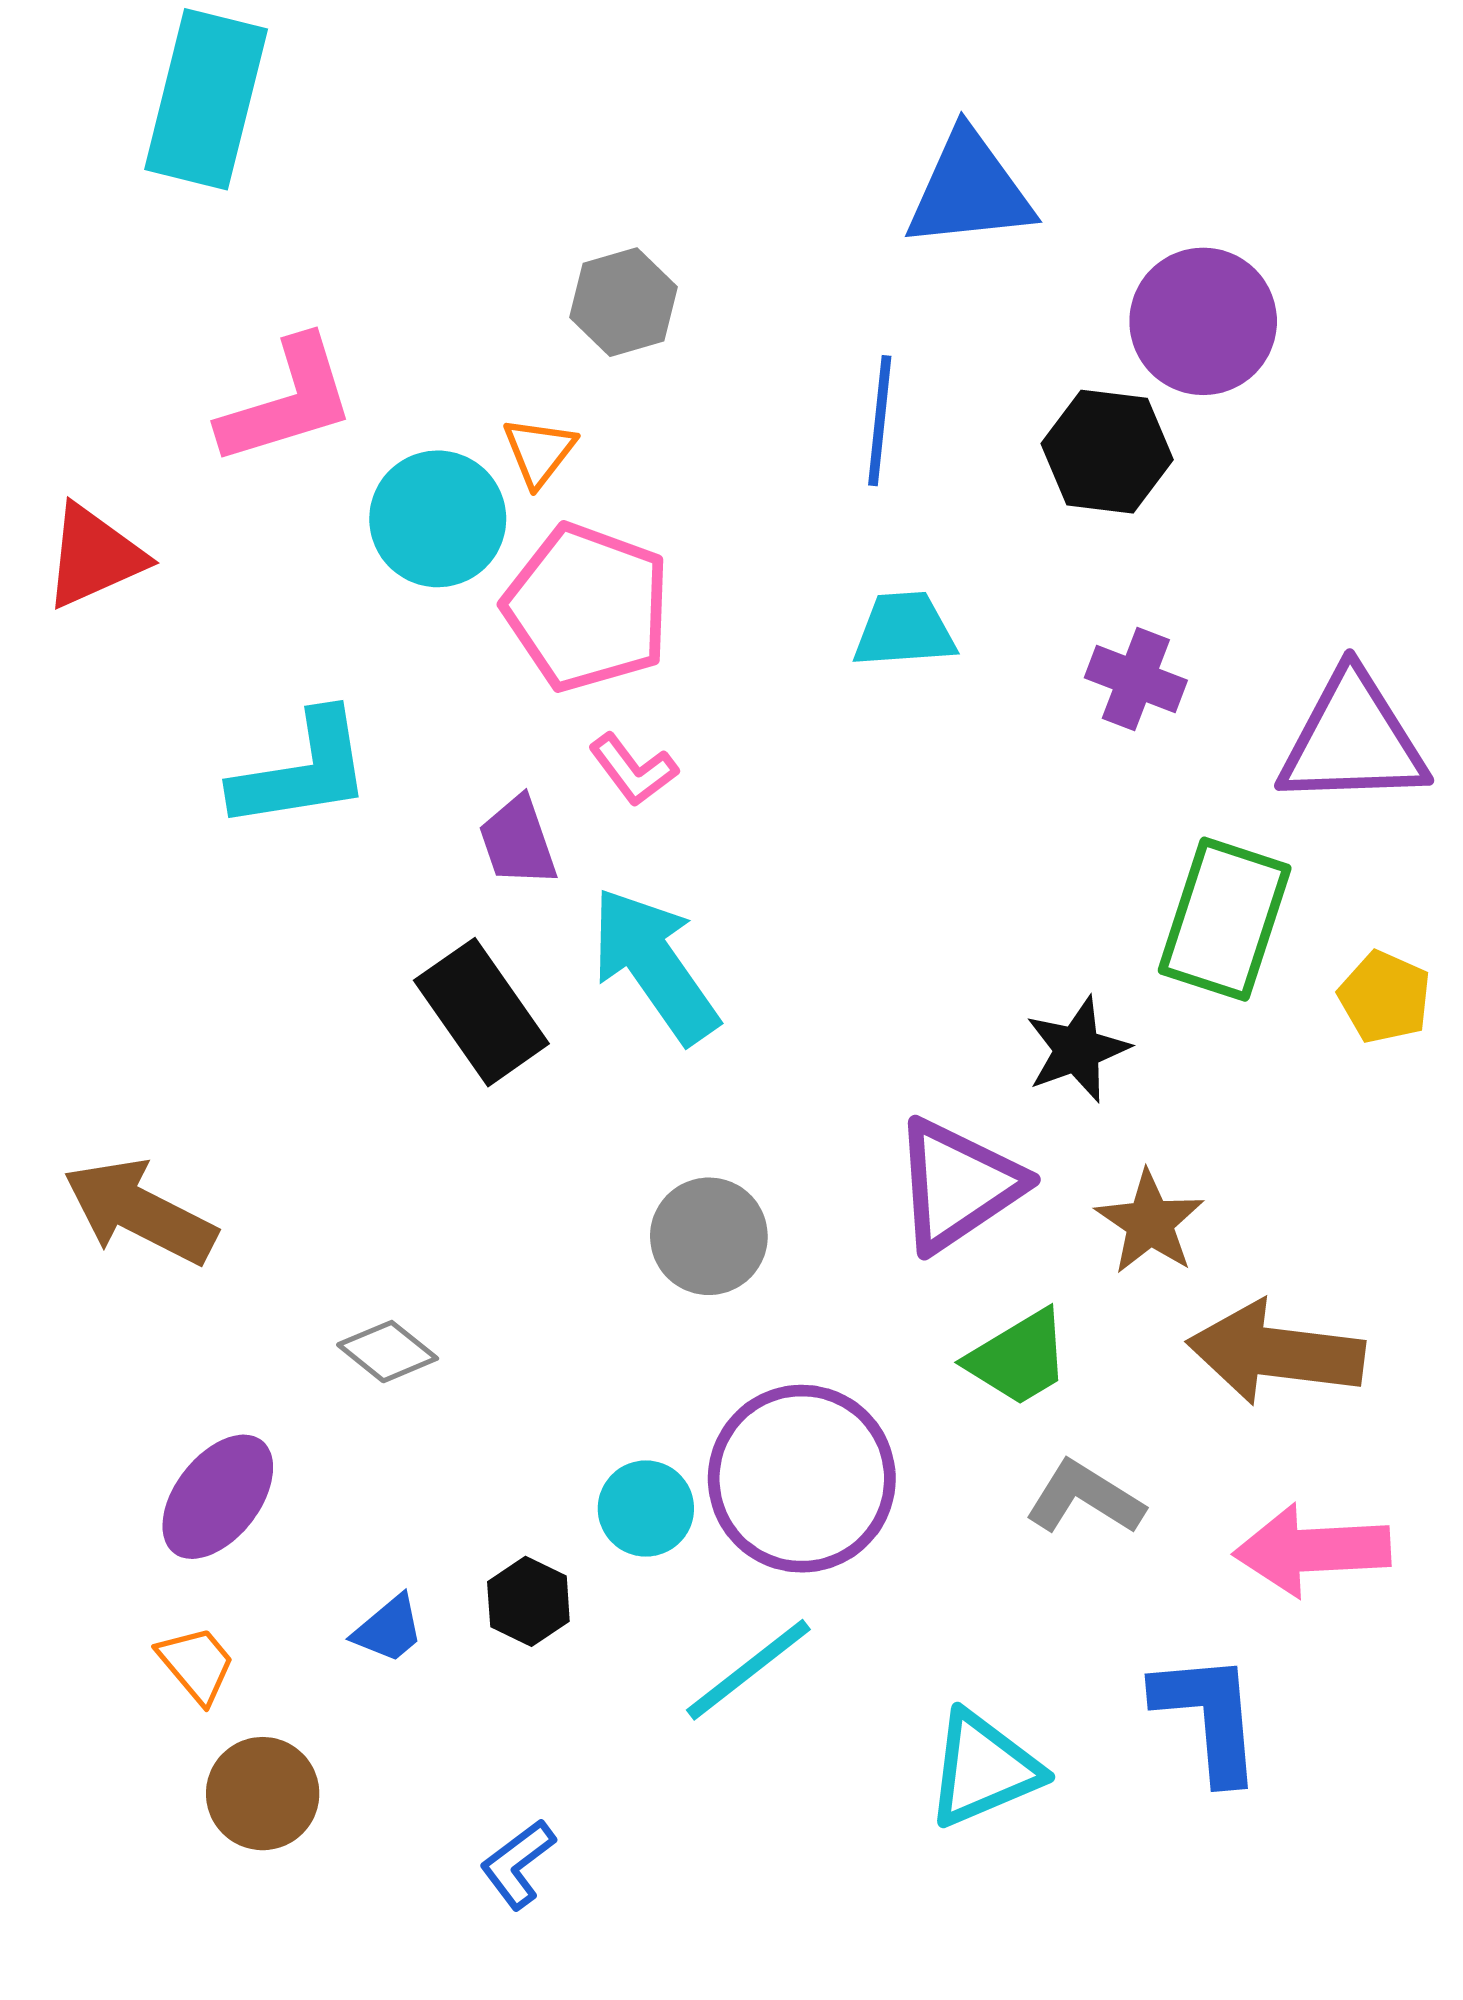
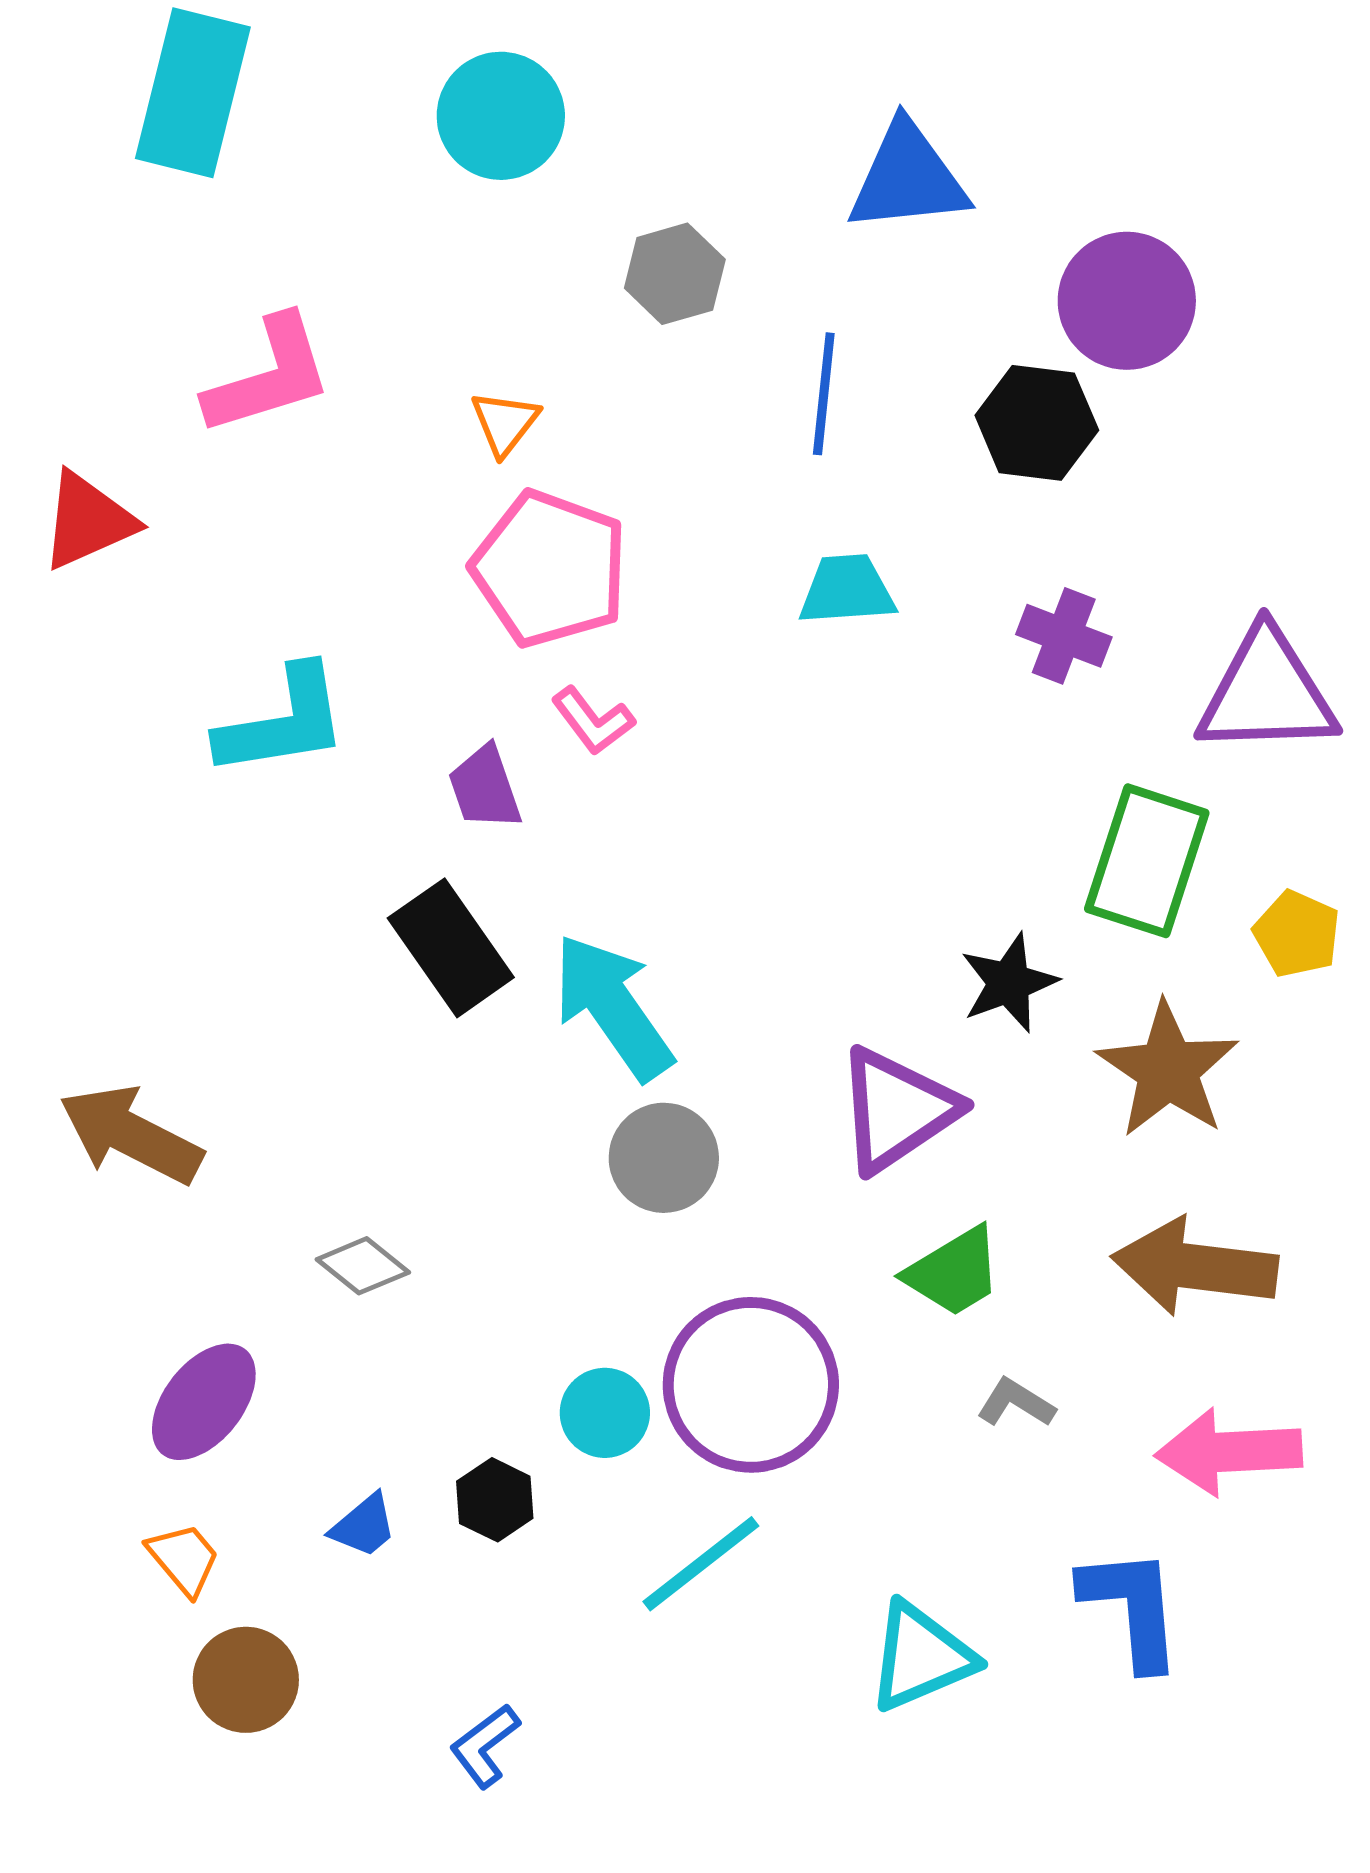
gray hexagon: (623, 302) -> (675, 274), moved
cyan circle: (438, 519) -> (501, 116), moved
cyan arrow: (654, 965) -> (613, 1007), moved
brown star: (1150, 1222) -> (1168, 1070), moved, size x1.4
gray L-shape: (1085, 1498) -> (1016, 1403), size x0.7

